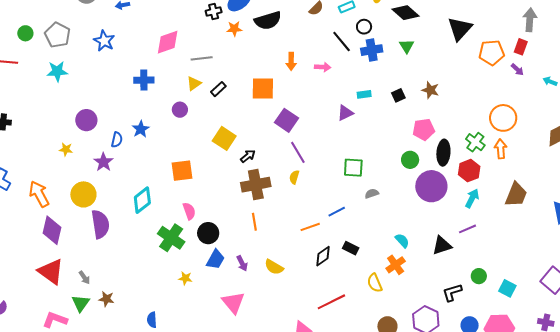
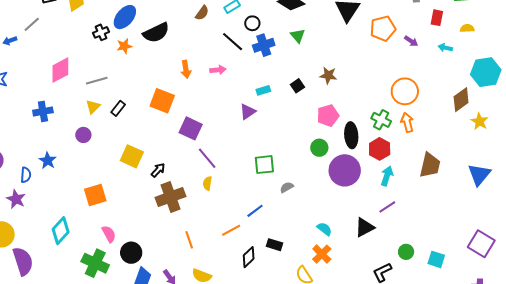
red rectangle: (521, 47) -> (437, 18), moved
orange square: (263, 89) -> (162, 101), turned 30
orange line: (254, 222) -> (189, 240), moved

